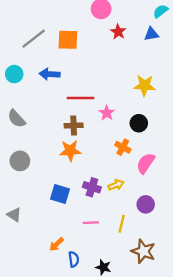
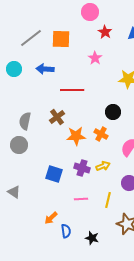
pink star: (107, 113) -> (95, 58), moved
gray semicircle: (16, 119) -> (25, 121), moved, turned 54
black circle: (139, 123) -> (113, 112), moved
brown cross: (74, 126) -> (57, 117), moved, turned -35
orange cross: (123, 147) -> (101, 134), moved
orange star: (70, 151) -> (76, 136), moved

